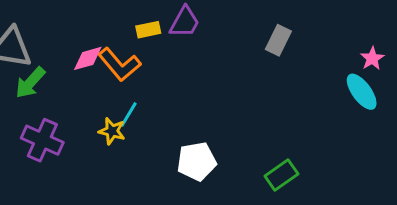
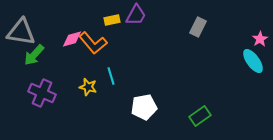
cyan line: (129, 114) -> (111, 76), moved, turned -48

